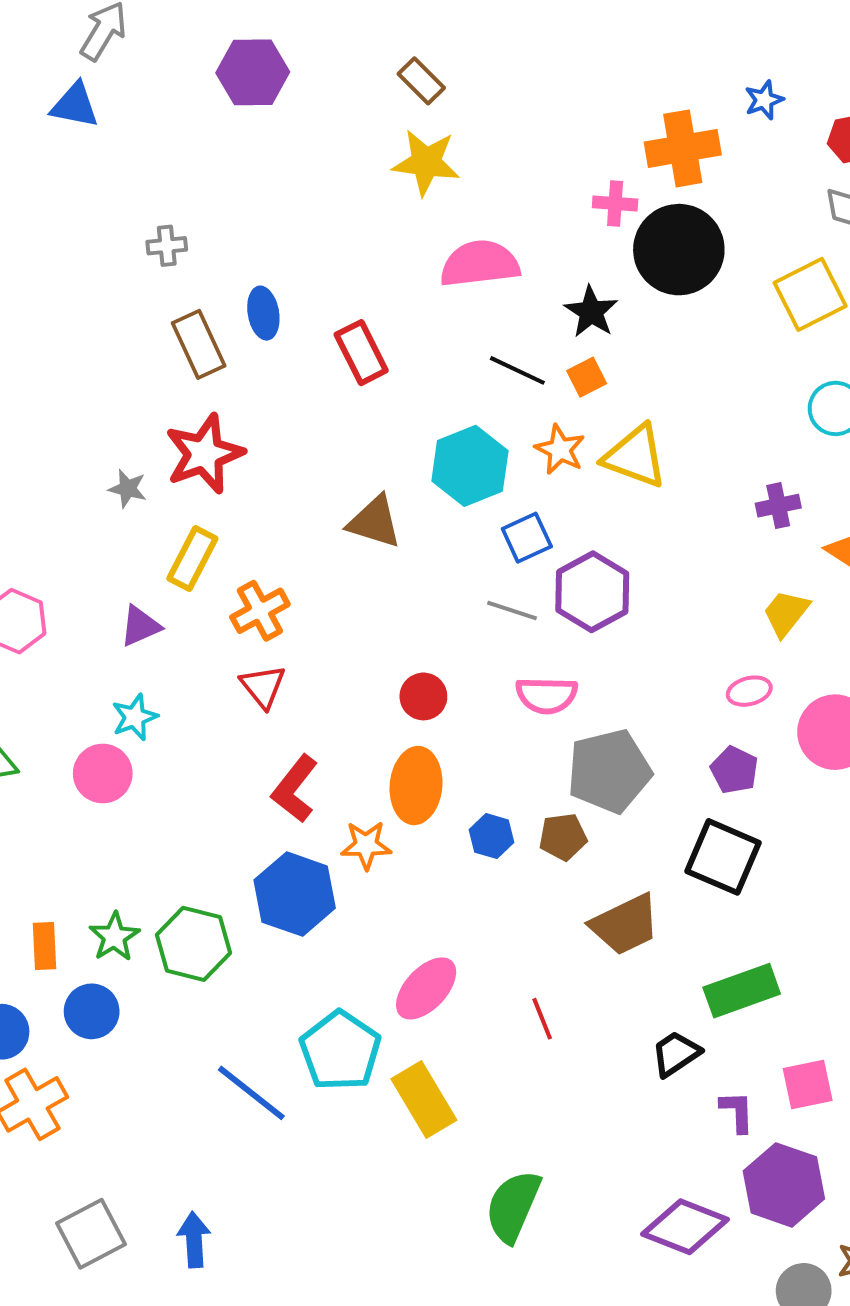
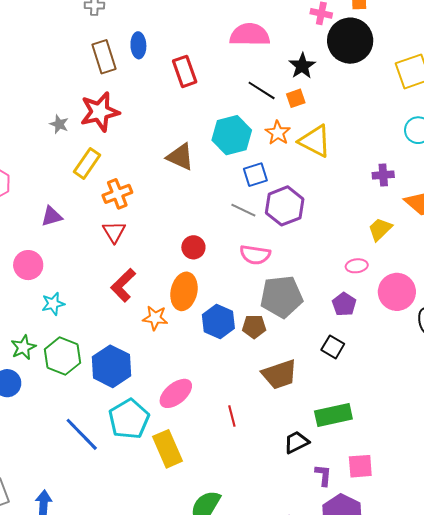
purple triangle: (140, 626) -> (52, 216), moved
cyan star: (135, 717) -> (53, 304), moved
blue hexagon: (492, 836) -> (218, 322), size x1.5
black square: (723, 857) -> (333, 347), size x0.6
blue hexagon: (295, 894) -> (111, 366), moved

